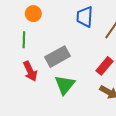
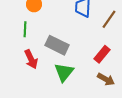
gray rectangle: (57, 57) -> (57, 45), turned 55

